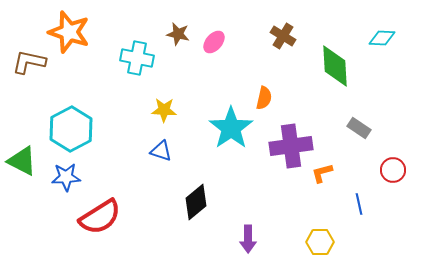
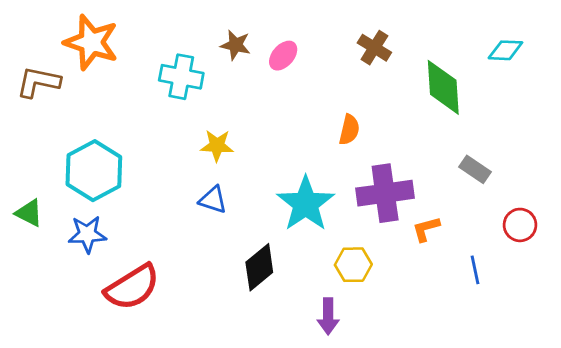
cyan star: (231, 128) -> (306, 204), moved
green triangle: (22, 161) -> (29, 213), size x0.7
yellow hexagon: (320, 242) -> (353, 265), moved

